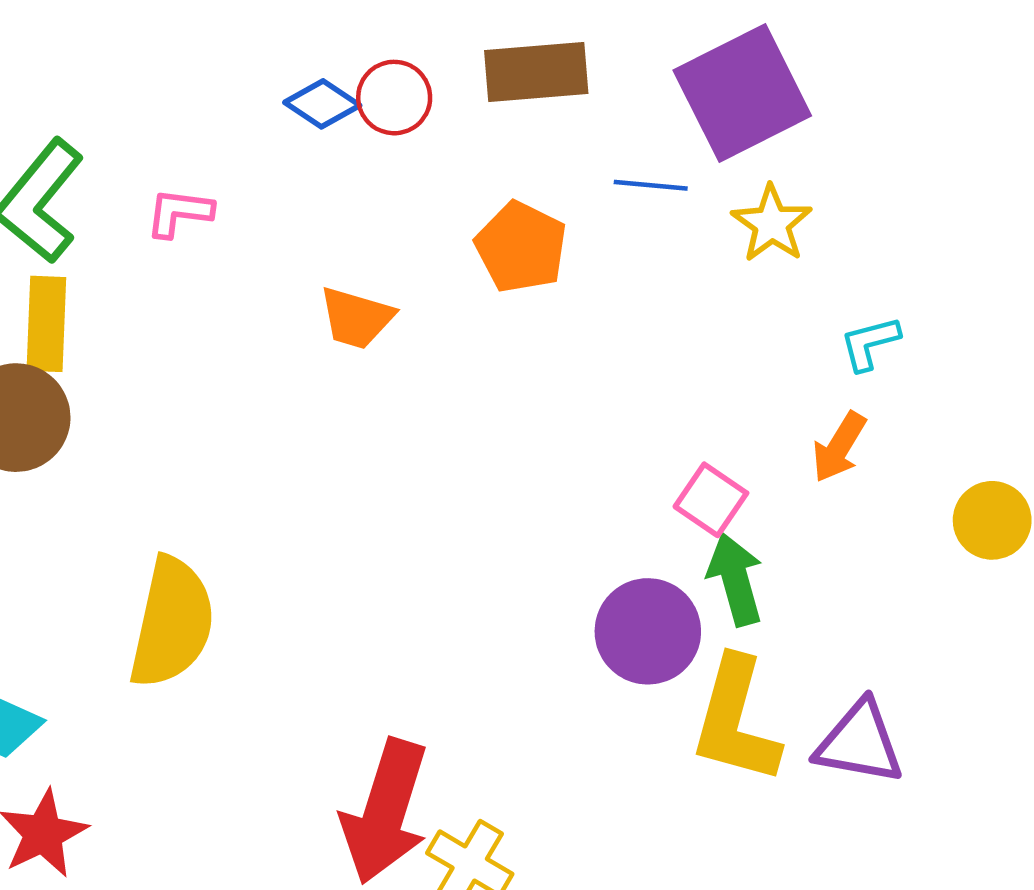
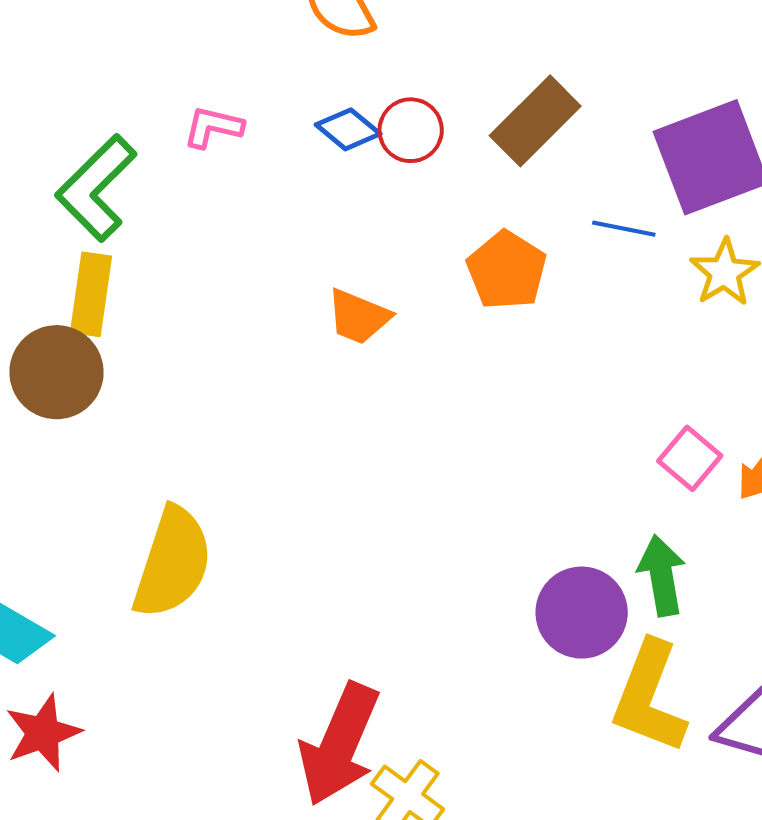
brown rectangle: (536, 72) -> (535, 121), turned -46
pink L-shape: (179, 213) -> (213, 127), moved
pink square: (711, 500) -> (690, 458), moved

